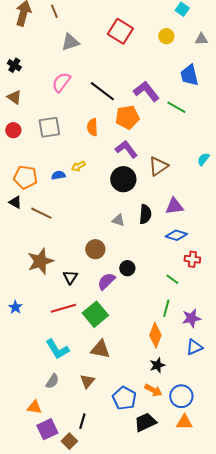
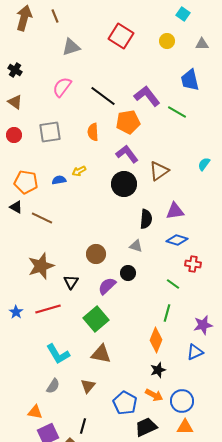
gray triangle: (118, 220) -> (136, 246), moved
red line: (63, 308) -> (48, 309), moved
purple star: (191, 318) -> (203, 325), moved

